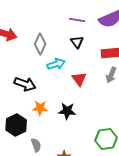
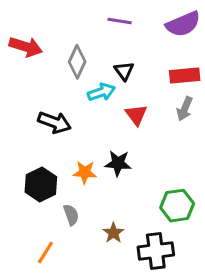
purple line: (77, 20) -> (120, 21), moved
black triangle: (77, 42) -> (124, 71), moved
orange star: (40, 108) -> (85, 172), moved

